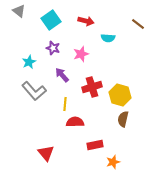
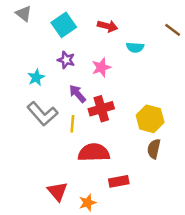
red cross: (92, 87) -> (101, 109), moved
yellow line: (65, 104) -> (72, 124), moved
red semicircle: (75, 122) -> (94, 153), size x1.4
orange star: (113, 162) -> (87, 203), moved

